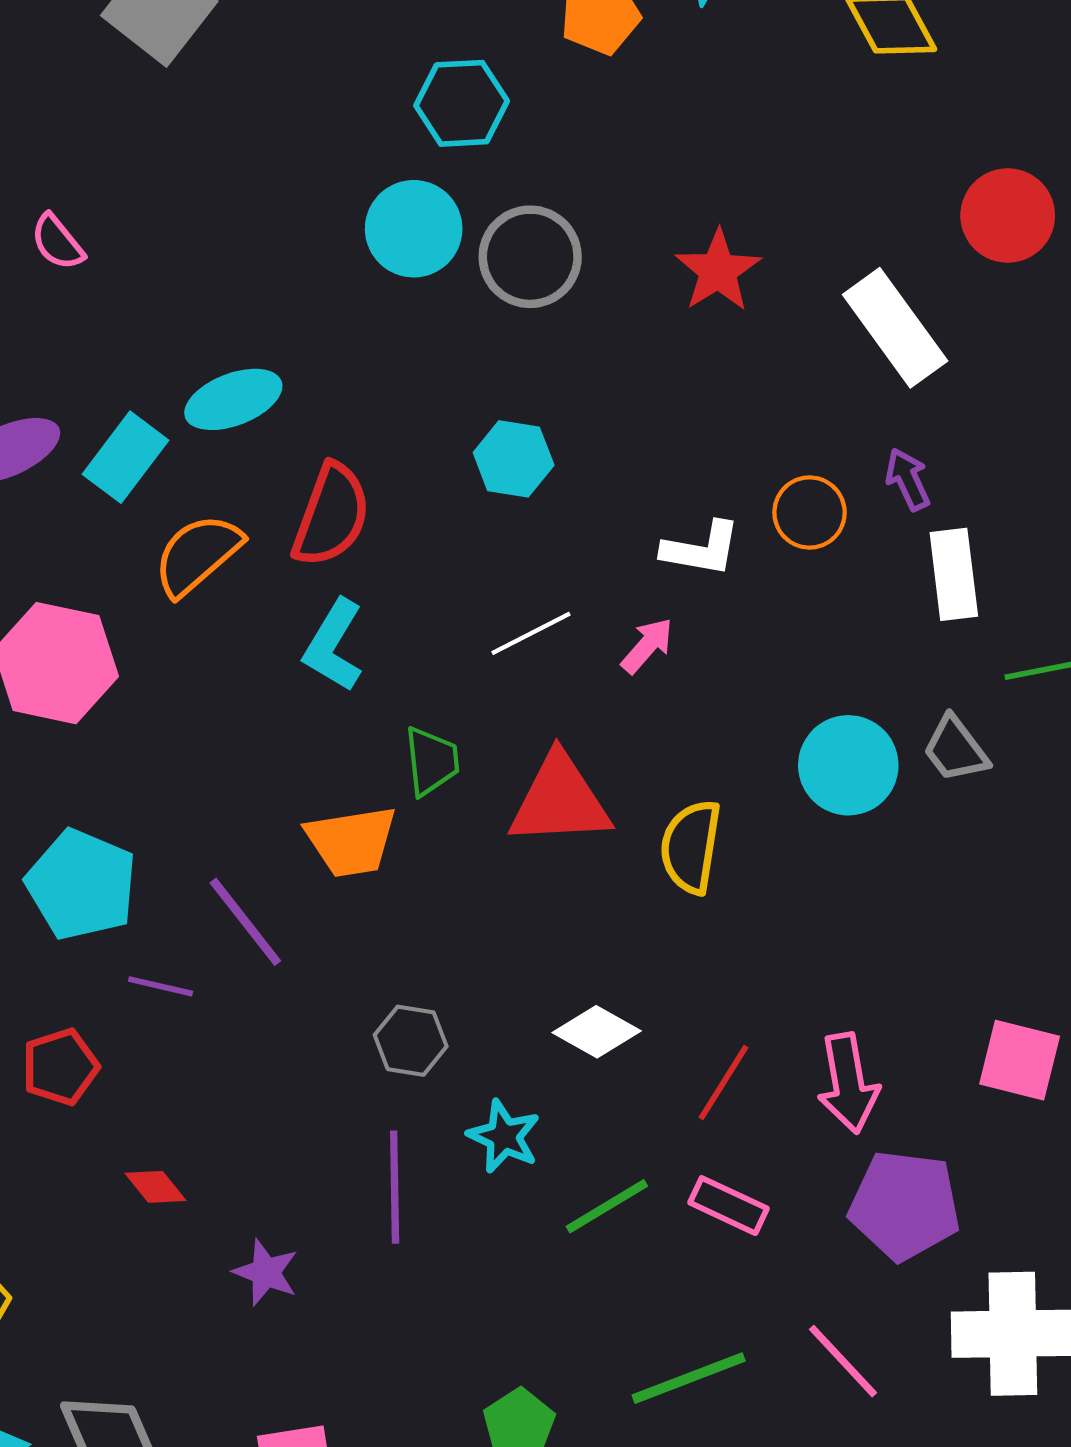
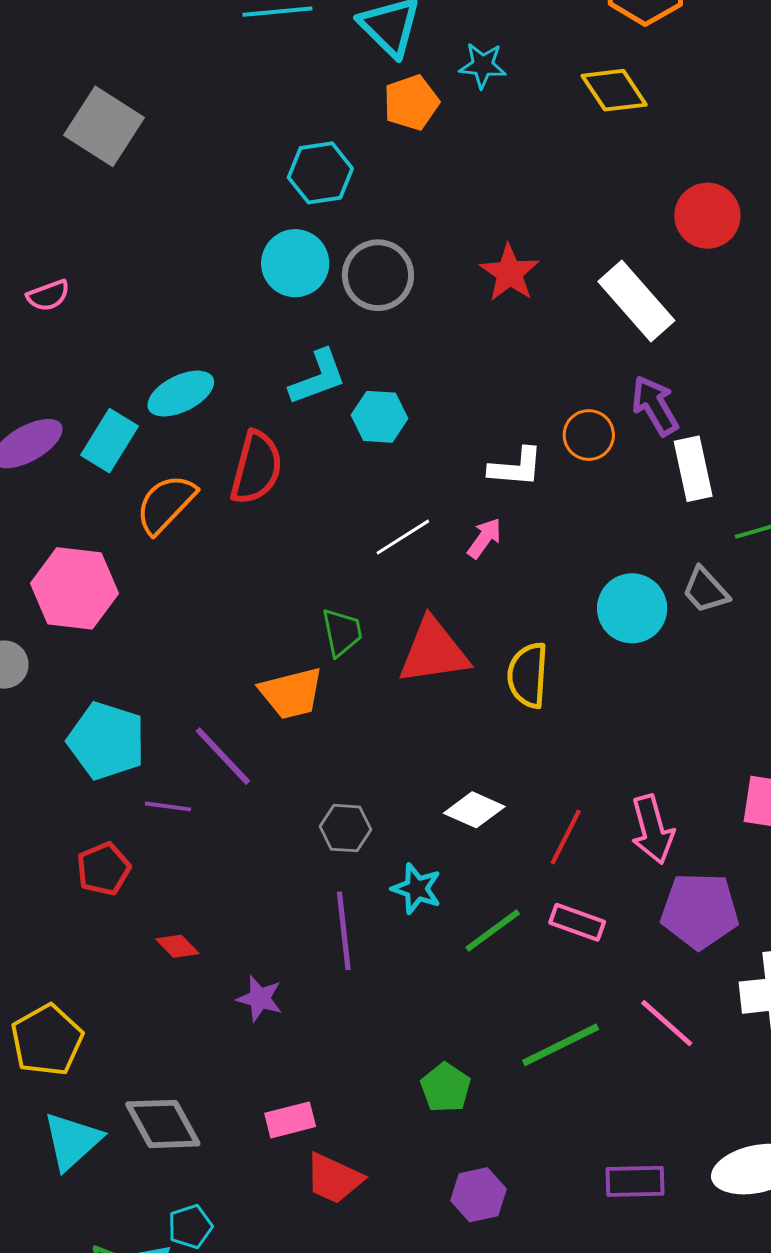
pink semicircle: (57, 242) -> (48, 295), turned -66
purple arrow: (908, 479) -> (655, 406), size x1.4
cyan L-shape: (334, 645) -> (318, 377), moved, turned -136

